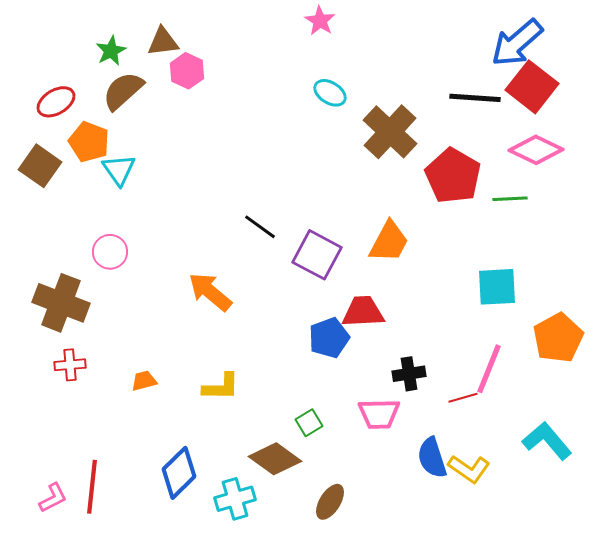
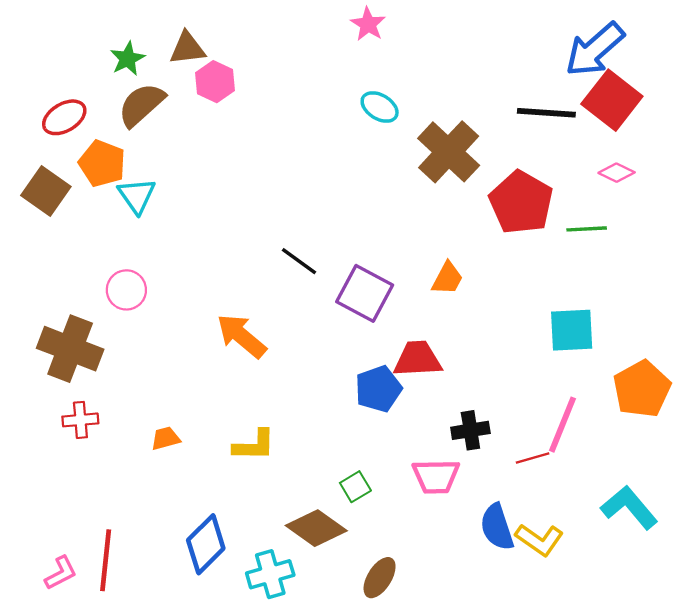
pink diamond: (536, 150) -> (617, 173), size x0.6
orange trapezoid: (389, 242) -> (447, 278), size x0.7

